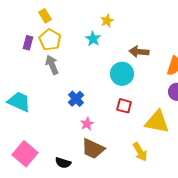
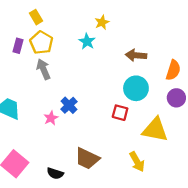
cyan circle: (122, 74) -> (136, 88), moved
pink star: (87, 124) -> (51, 118), moved

